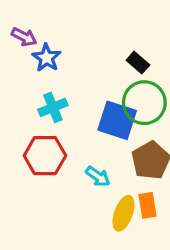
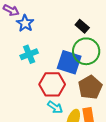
red hexagon: (45, 156) -> (52, 84), moved
cyan arrow: (98, 176) -> (55, 107), moved

